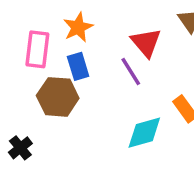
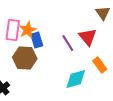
orange star: (78, 27) -> (28, 30), moved
red triangle: (146, 43) -> (88, 37), moved

